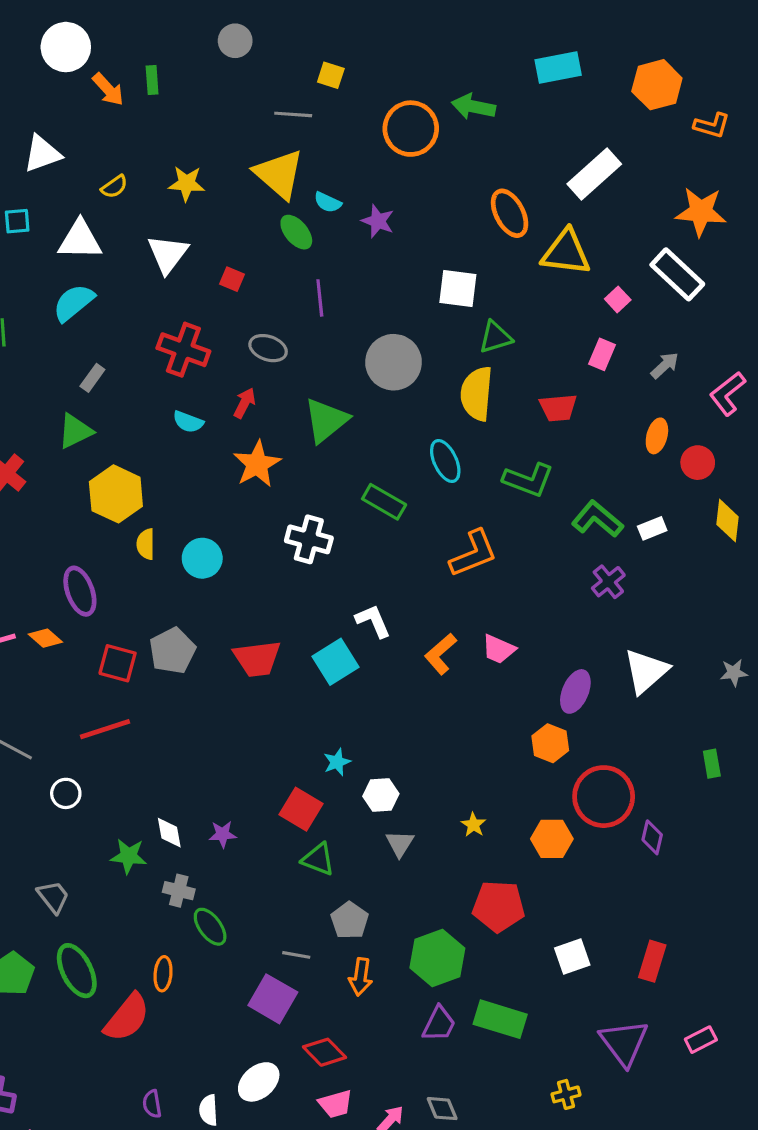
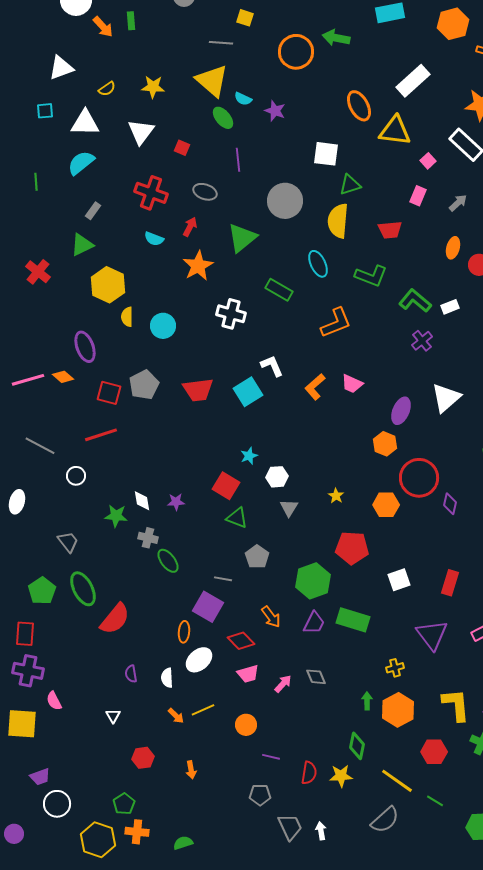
orange ellipse: (163, 974) -> (184, 632), moved
orange arrow: (361, 977) -> (271, 617), moved, turned -45

